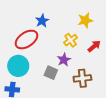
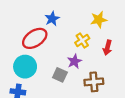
red arrow: (94, 46) -> (107, 48), turned 144

